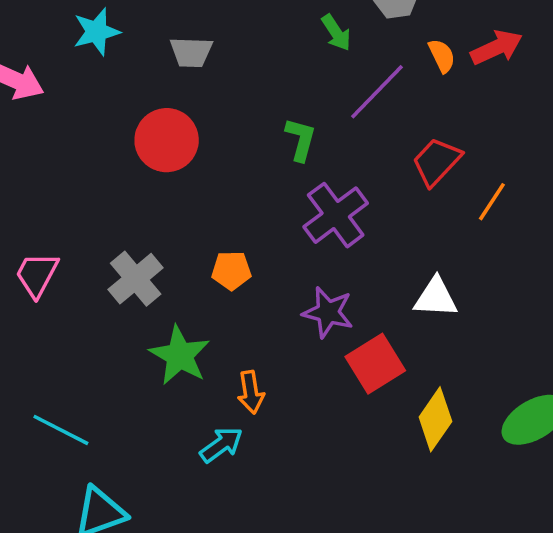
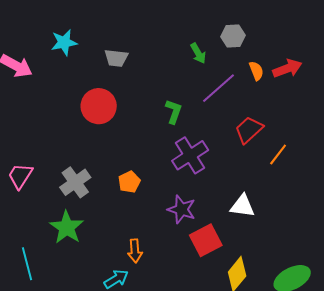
orange pentagon: (231, 270) -> (129, 182), turned -30
green star: (180, 355) -> (67, 227), moved
cyan line: (61, 430) -> (27, 264), turned 44

